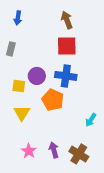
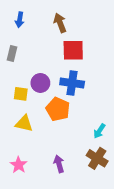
brown arrow: (67, 20) -> (60, 23), moved
yellow triangle: (22, 113) -> (24, 123), turned -48
pink star: (29, 151) -> (19, 165), moved
brown cross: (79, 154) -> (97, 158), moved

